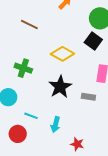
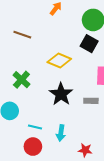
green cross: (23, 68) -> (21, 80), turned 30
red circle: (18, 134) -> (33, 147), moved

